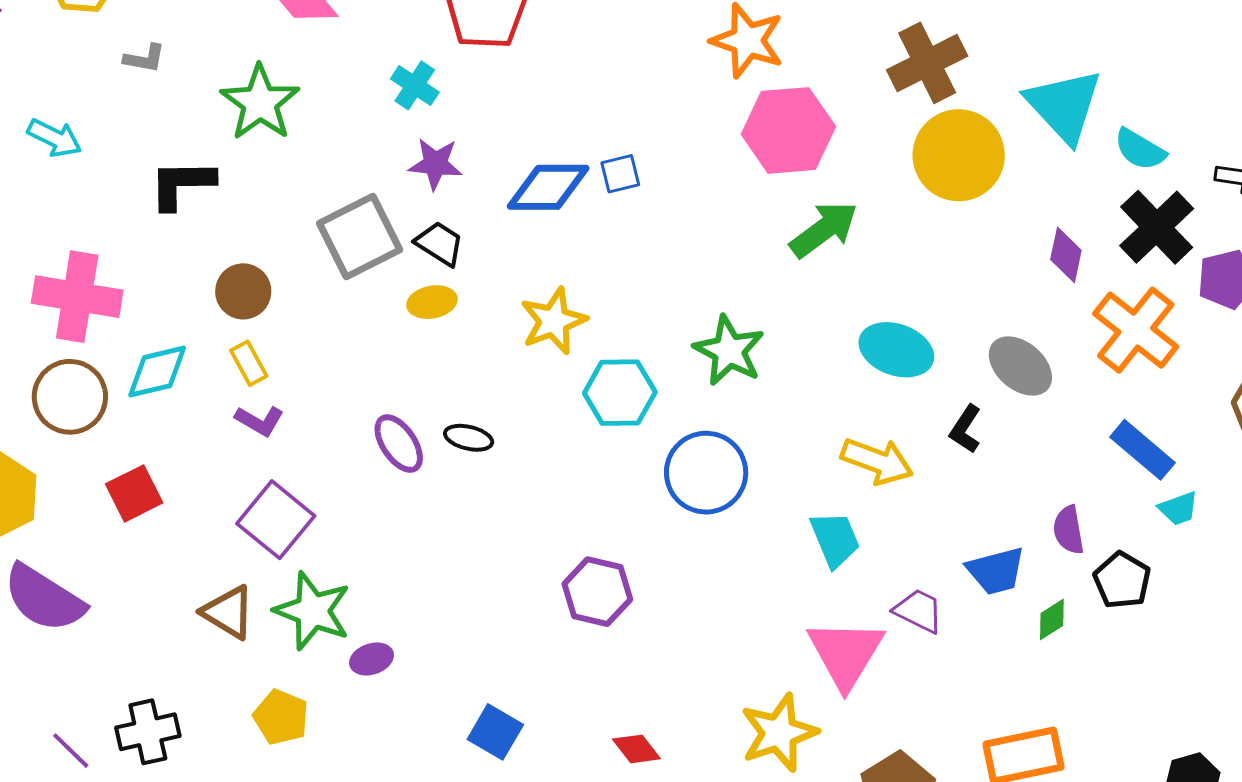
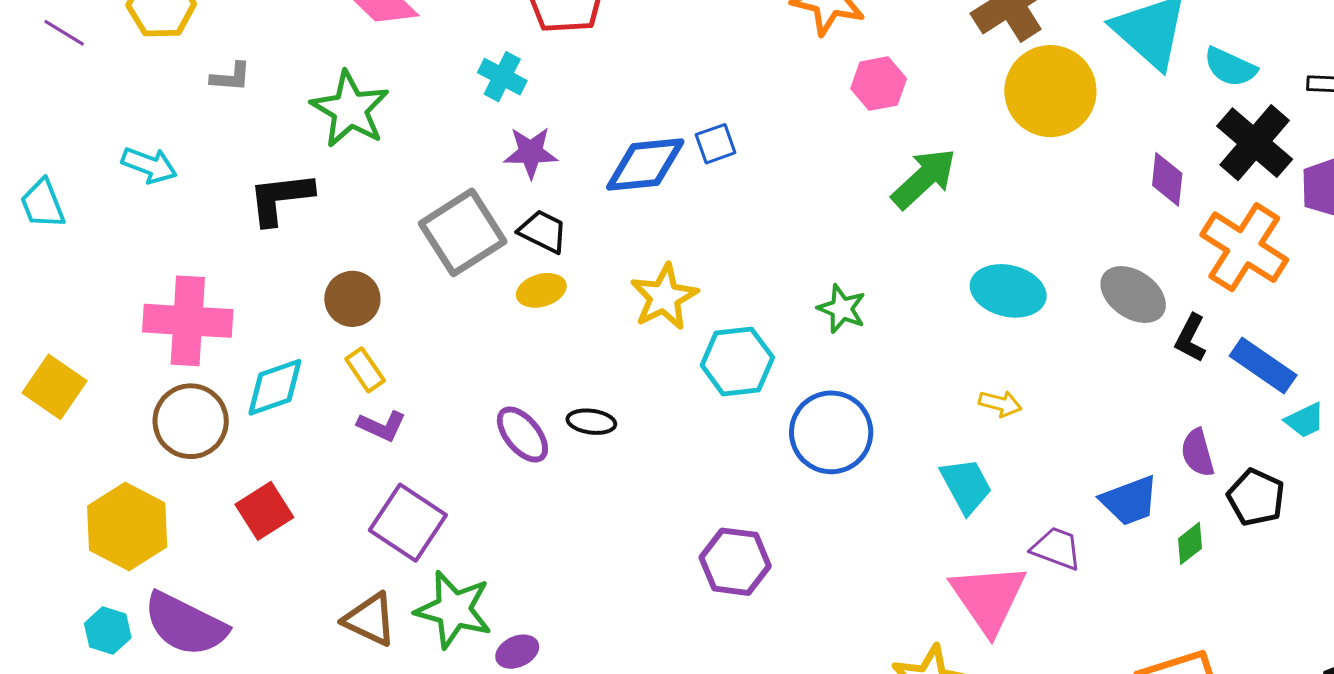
pink hexagon: (788, 130) -> (879, 84), size x0.6
green star: (729, 351) -> (842, 309), size x0.7
black L-shape: (966, 429) -> (1191, 338), moved
yellow arrow: (877, 461) -> (1000, 404), size x0.6

